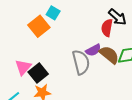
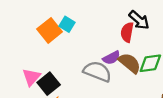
cyan square: (53, 13) -> (67, 24), moved
gray semicircle: (81, 62) -> (97, 71), turned -55

